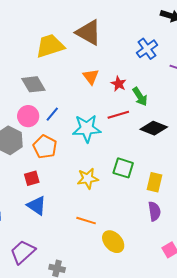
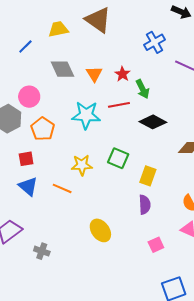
yellow trapezoid: (50, 46) -> (58, 29), size x0.7
orange triangle: (91, 77) -> (94, 74), moved
gray diamond: (33, 84) -> (63, 69), moved
blue line: (52, 114) -> (25, 47), moved
orange line: (86, 221) -> (62, 188), moved

